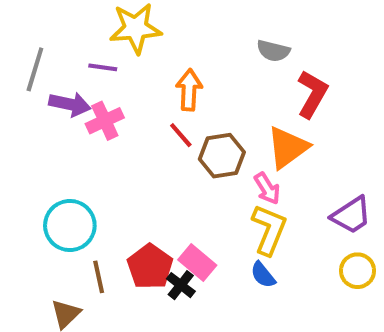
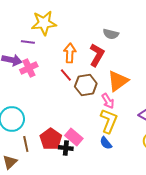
red L-shape: (312, 94) -> (97, 55), moved
black cross: (181, 285) -> (66, 148), turned -32

